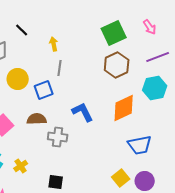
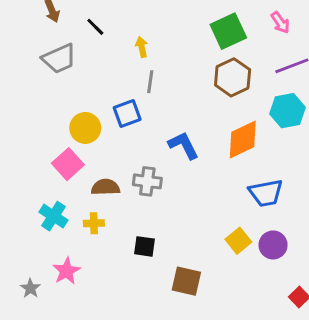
yellow circle: (18, 79) -> (85, 128), moved
brown semicircle: (37, 119) -> (105, 187), moved
yellow cross: (21, 166) -> (94, 223), turned 32

